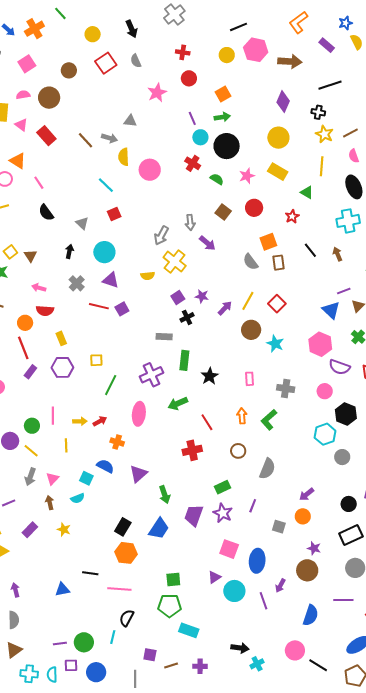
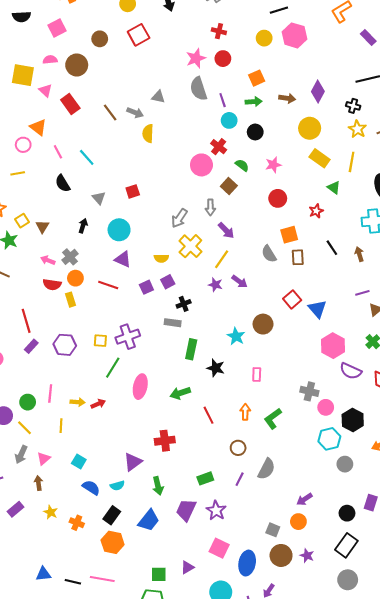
gray semicircle: (136, 61) -> (199, 89), moved, size x1.6
brown arrow: (290, 61) -> (287, 98), moved, size x0.7
pink star: (157, 93) -> (196, 58), moved
black circle: (227, 146) -> (255, 132), size x0.6
pink circle: (150, 170) -> (201, 165), moved
yellow rectangle: (278, 172) -> (320, 158), moved
cyan line: (106, 185) -> (87, 157), moved
brown square: (223, 212) -> (229, 186), moved
gray cross: (77, 283) -> (70, 257), moved
purple square: (178, 297) -> (168, 282), moved
yellow line: (248, 301) -> (222, 259), moved
purple arrow: (225, 308) -> (240, 282), moved, turned 77
purple square: (122, 309) -> (146, 287), moved
blue triangle: (331, 310) -> (317, 309), moved
black cross: (187, 317) -> (184, 304), moved
orange circle: (25, 323) -> (75, 278), moved
yellow rectangle: (61, 338) -> (71, 300), moved
cyan star: (275, 344) -> (236, 336), moved
purple cross: (152, 375) -> (128, 337), moved
black star: (210, 376) -> (216, 368), turned -30
gray cross: (286, 389) -> (309, 391), moved
pink circle: (325, 391) -> (326, 407), moved
pink ellipse: (139, 414) -> (140, 387), moved
orange cross: (117, 442) -> (77, 523), moved
red cross: (192, 450) -> (165, 441), moved
blue semicircle: (105, 466) -> (91, 488), moved
green rectangle: (222, 487) -> (205, 478), moved
cyan semicircle: (78, 498) -> (117, 486), moved
purple line: (253, 506) -> (240, 479), moved
black rectangle: (351, 535) -> (346, 545), turned -35
brown circle: (307, 570) -> (281, 555), moved
black line: (90, 573) -> (73, 582), moved
purple triangle: (214, 577) -> (187, 567), moved

